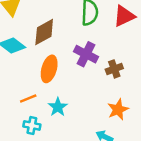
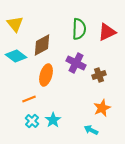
cyan star: (58, 107) -> (53, 120), moved
cyan cross: (32, 125) -> (32, 121), turned 32

